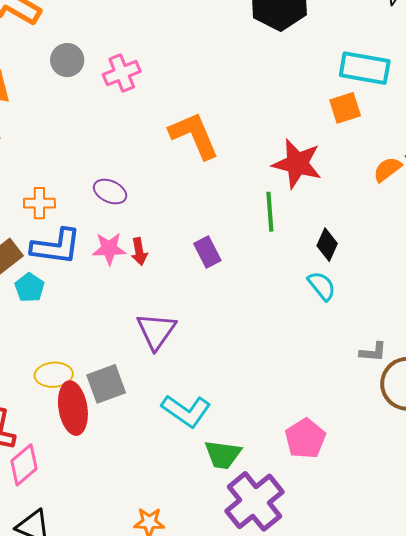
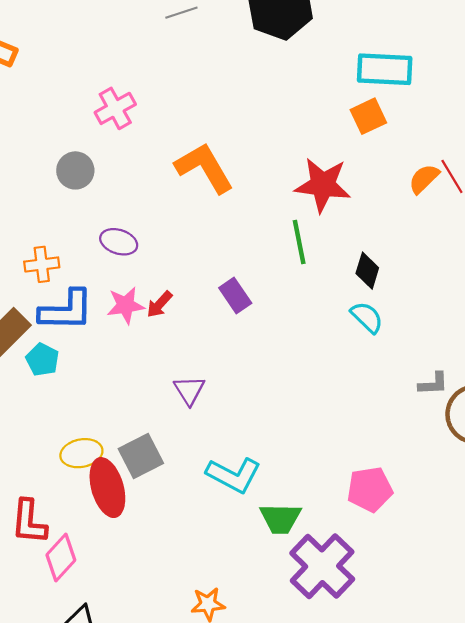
gray circle: (67, 60) -> (75, 170), moved
red arrow: (139, 252) -> (159, 304), turned 60
purple triangle: (156, 331) -> (189, 390), size x0.7
pink pentagon: (305, 439) -> (370, 489), turned 30

